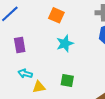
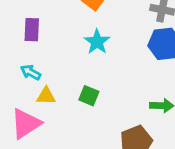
cyan star: (65, 44) -> (97, 42), turned -30

